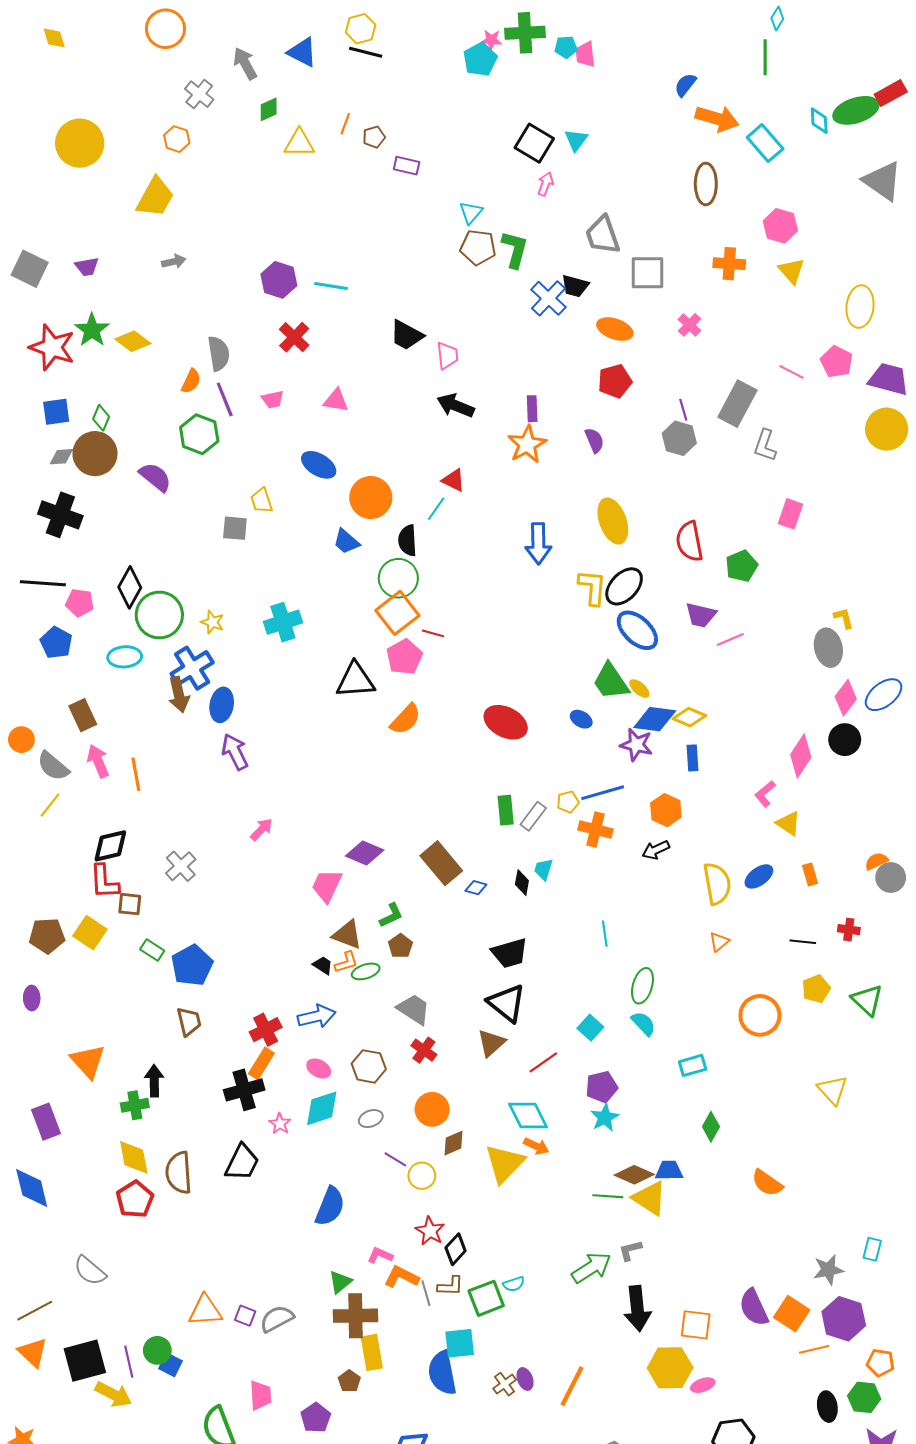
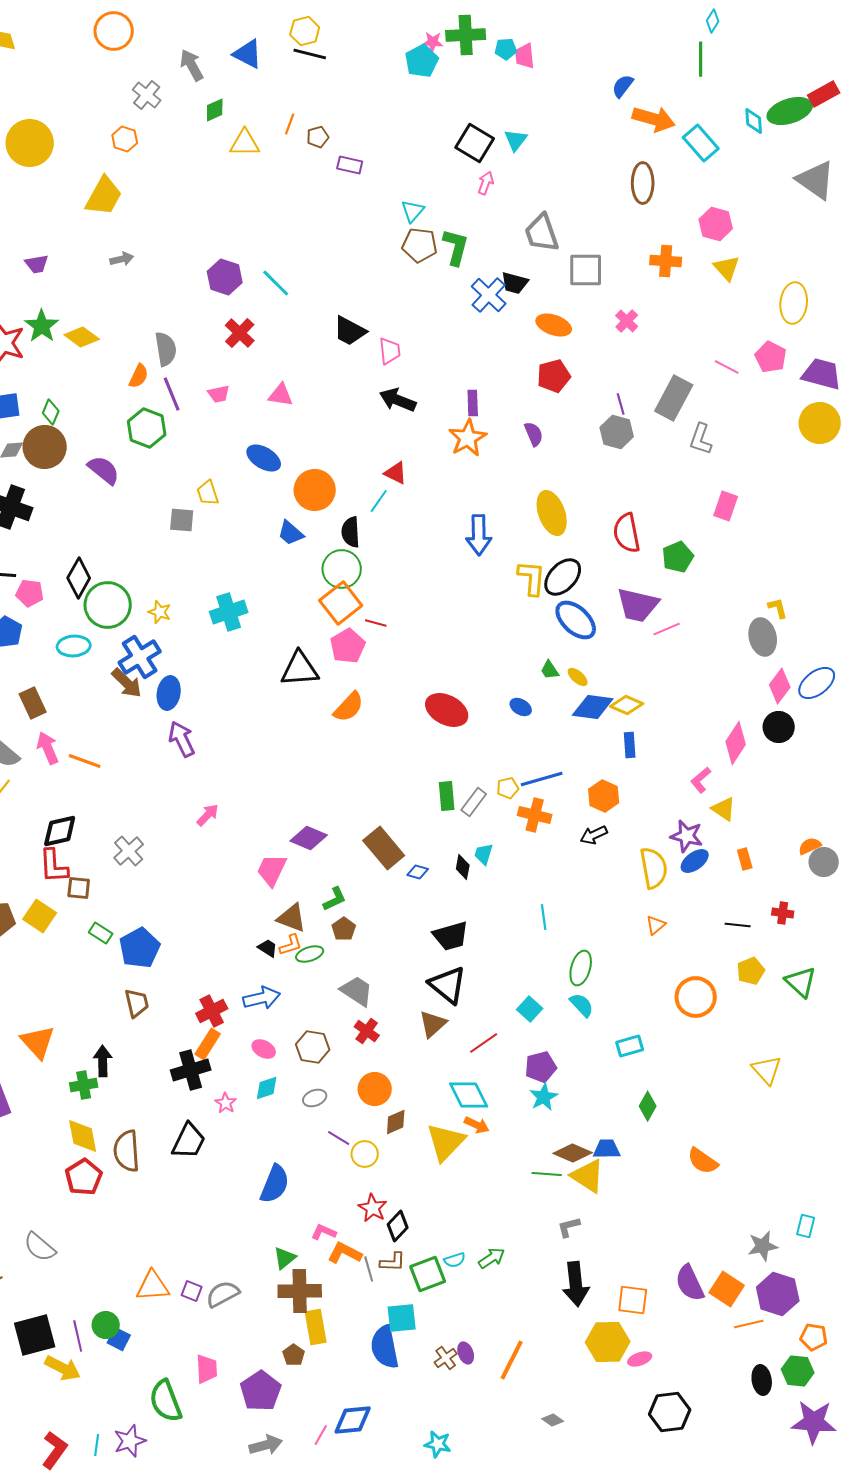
cyan line: (331, 286) -> (276, 283), turned 36
purple trapezoid: (701, 615) -> (638, 605), size x1.4
green trapezoid: (611, 681) -> (550, 670), size x0.5
brown arrow: (179, 695) -> (127, 683), turned -32
purple star: (636, 745) -> (687, 836), moved
orange line: (136, 774) -> (85, 761), turned -60
cyan diamond: (322, 1108) -> (267, 1088), size x0.7
green arrow: (591, 1268) -> (492, 1258), moved, size x0.7
purple pentagon: (316, 1418) -> (261, 1391), size x1.4

